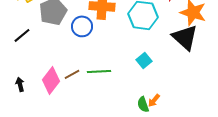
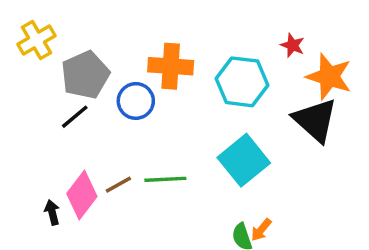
black line: (22, 35) -> (75, 117), moved
cyan square: (144, 60) -> (244, 160), size x1.8
black arrow: (20, 84) -> (52, 212), moved

